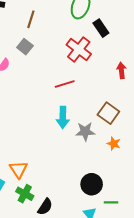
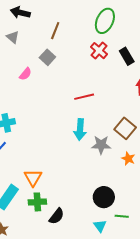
black rectangle: (101, 28) -> (127, 56), moved
red cross: (79, 49) -> (99, 51), moved, size x0.7
green cross: (25, 194) -> (37, 202), turned -36

